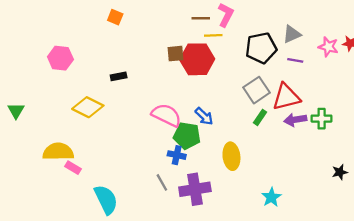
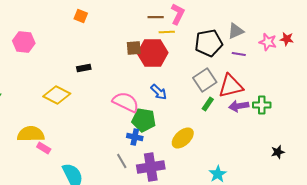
pink hexagon: (60, 58) -> (24, 42), moved
blue arrow: (204, 116) -> (159, 92), moved
yellow ellipse: (231, 156) -> (183, 138), turned 55

